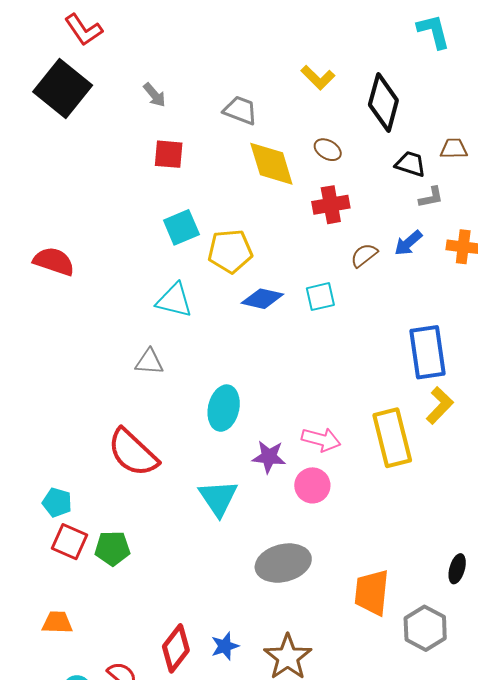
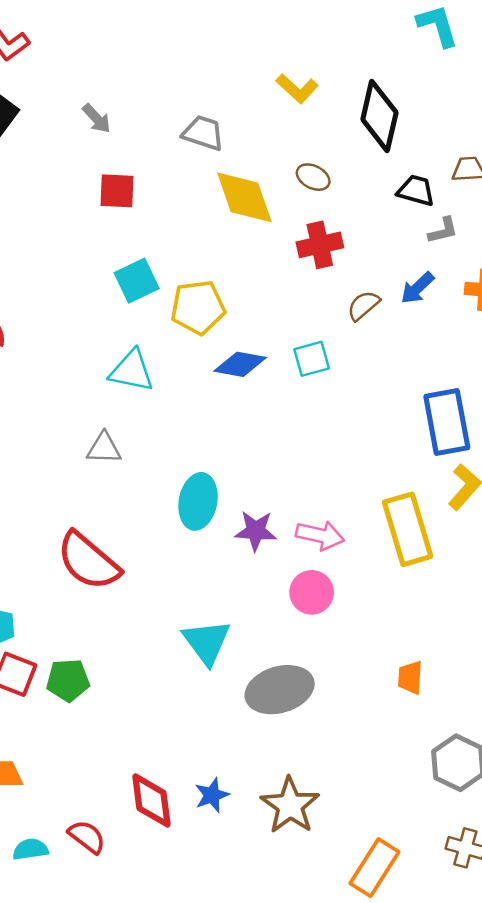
purple star: (269, 457) -> (256, 531), moved
cyan triangle: (218, 498) -> (207, 642), moved
orange trapezoid: (372, 592) -> (410, 678), moved, size x0.6
red diamond: (176, 648) -> (151, 800), turned -42

